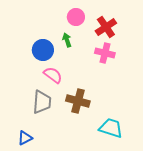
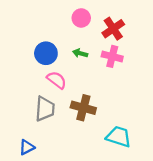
green arrow: (67, 40) -> (80, 53), moved, turned -56

